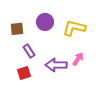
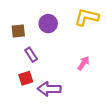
yellow L-shape: (74, 28) -> (87, 17), moved
purple arrow: (56, 65) -> (49, 89), moved

